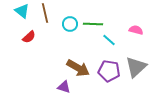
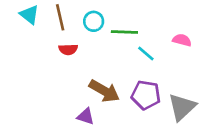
cyan circle: (70, 24) -> (94, 21), moved
red semicircle: (29, 37) -> (68, 49), moved, turned 40
gray triangle: (136, 67) -> (182, 107), moved

